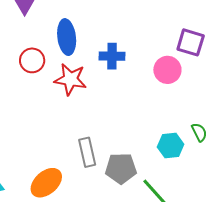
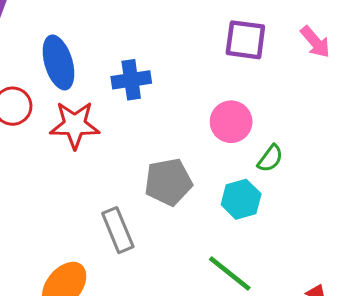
pink circle: (167, 70) -> (231, 122), moved
green semicircle: (199, 132) -> (270, 158), moved, turned 72
gray pentagon: (121, 168) -> (168, 182), moved

